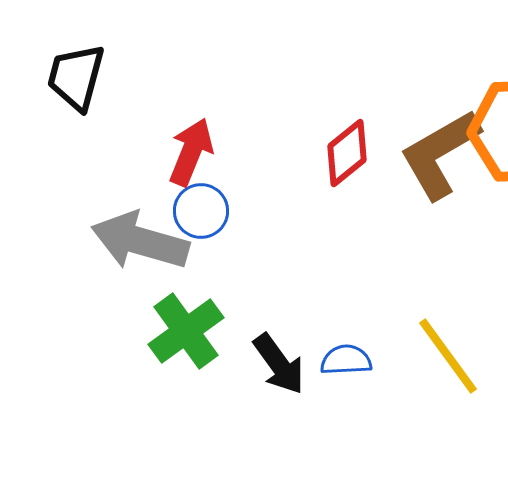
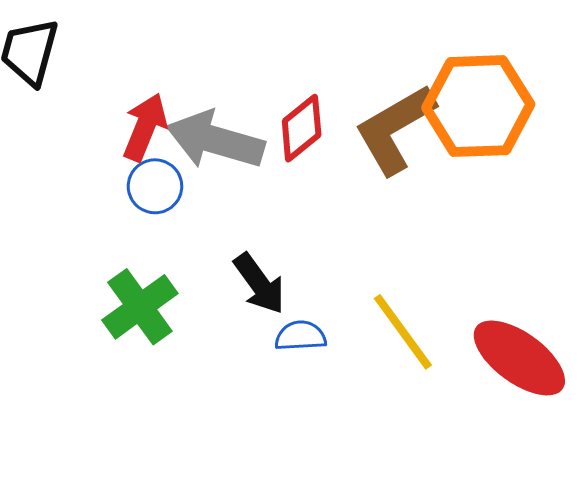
gray arrow: (140, 241) -> (215, 140), moved
black arrow: (279, 364) -> (259, 284), moved

